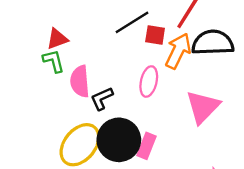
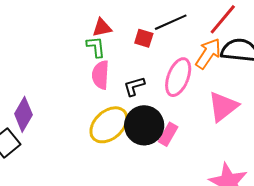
red square: (155, 35) -> (144, 38), moved
pink semicircle: (80, 81) -> (101, 75), moved
pink ellipse: (149, 82) -> (178, 77), size x1.4

